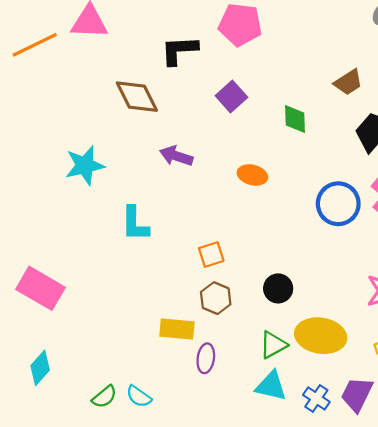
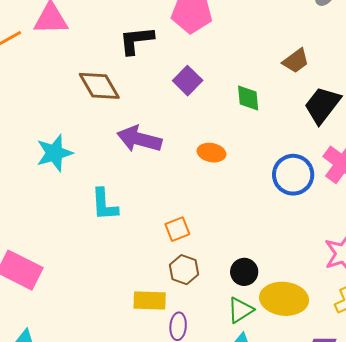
purple arrow: (176, 156) -> (139, 139), size x1.4
black circle: (278, 288) -> (244, 272), moved

